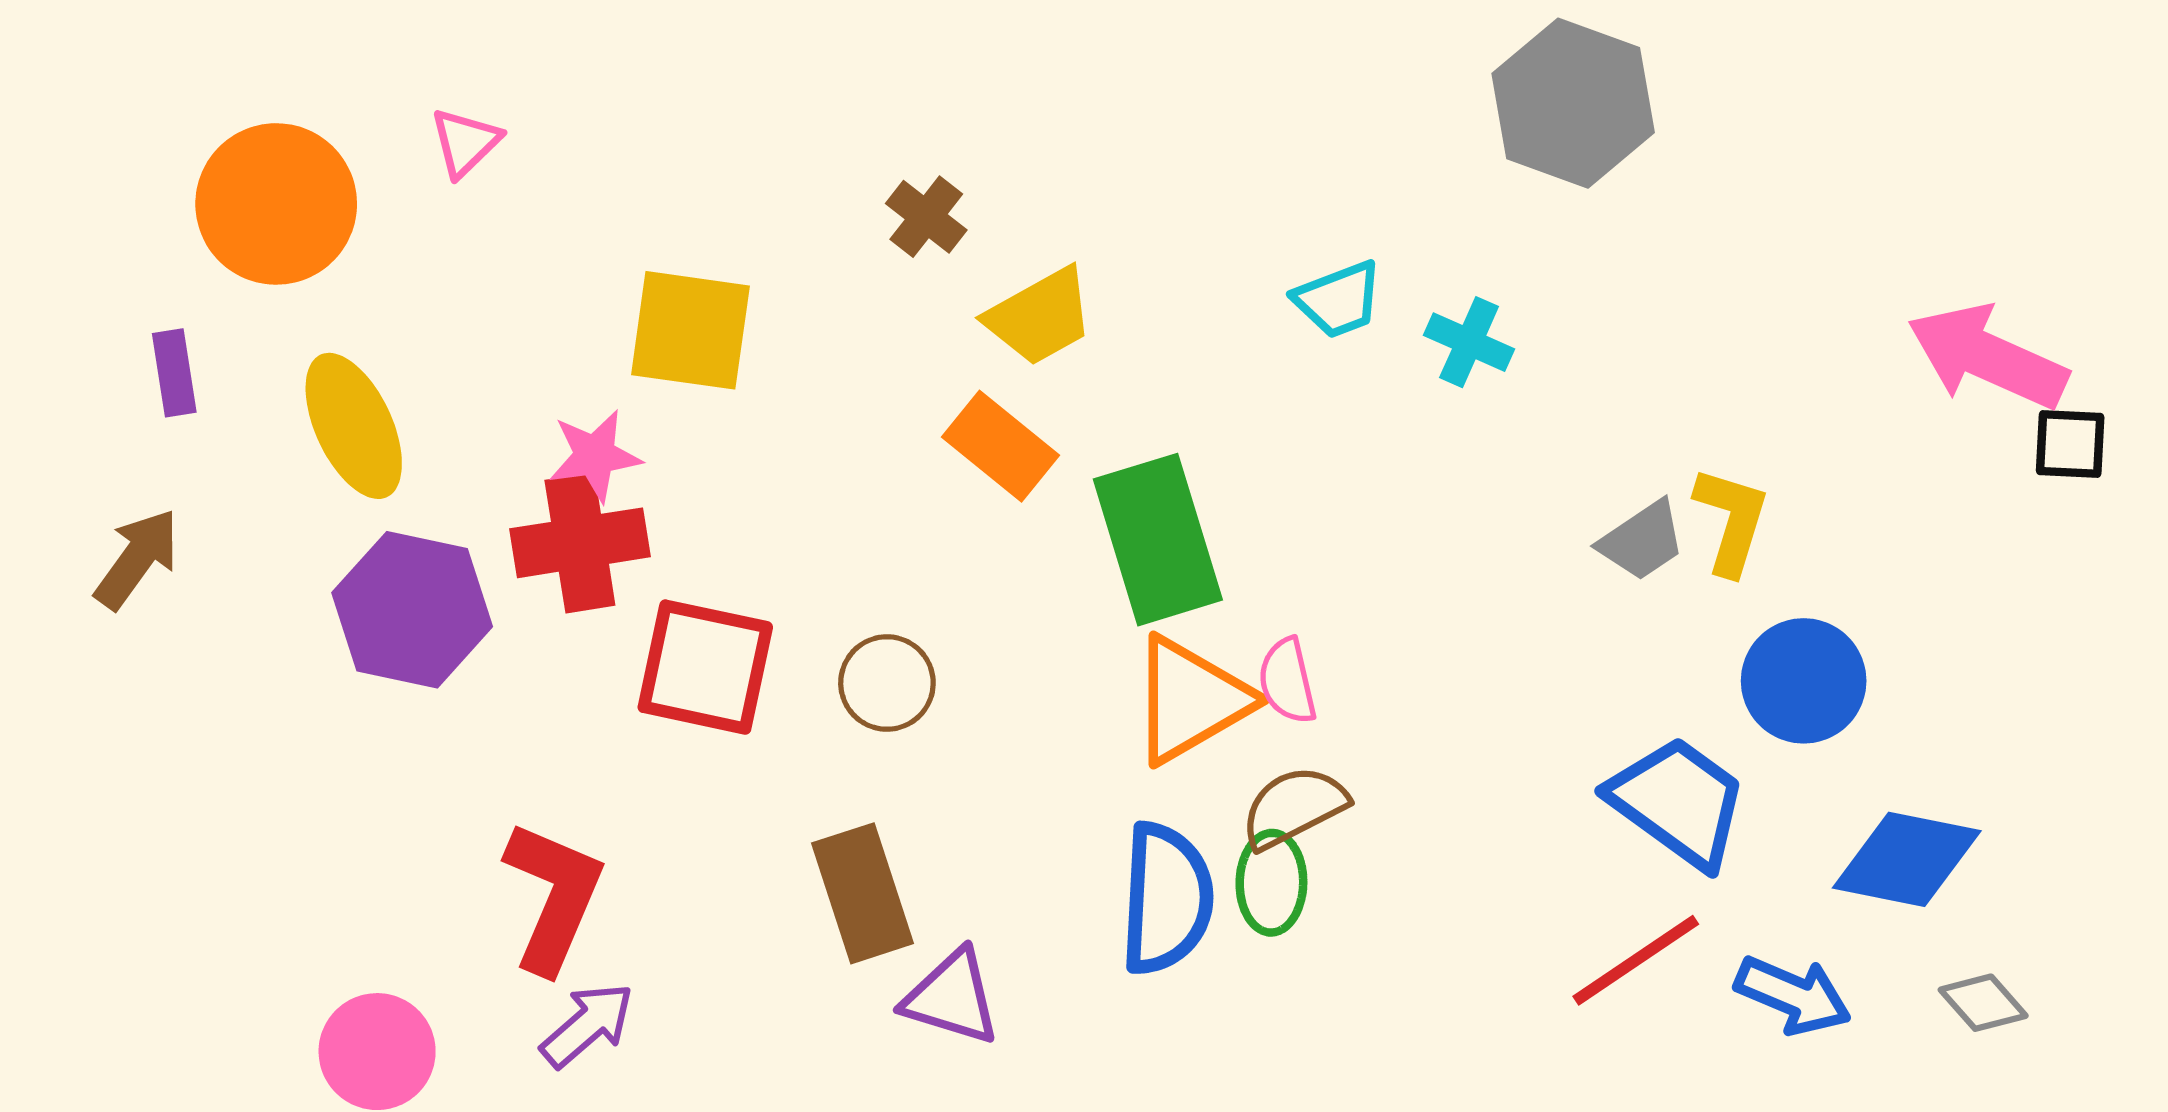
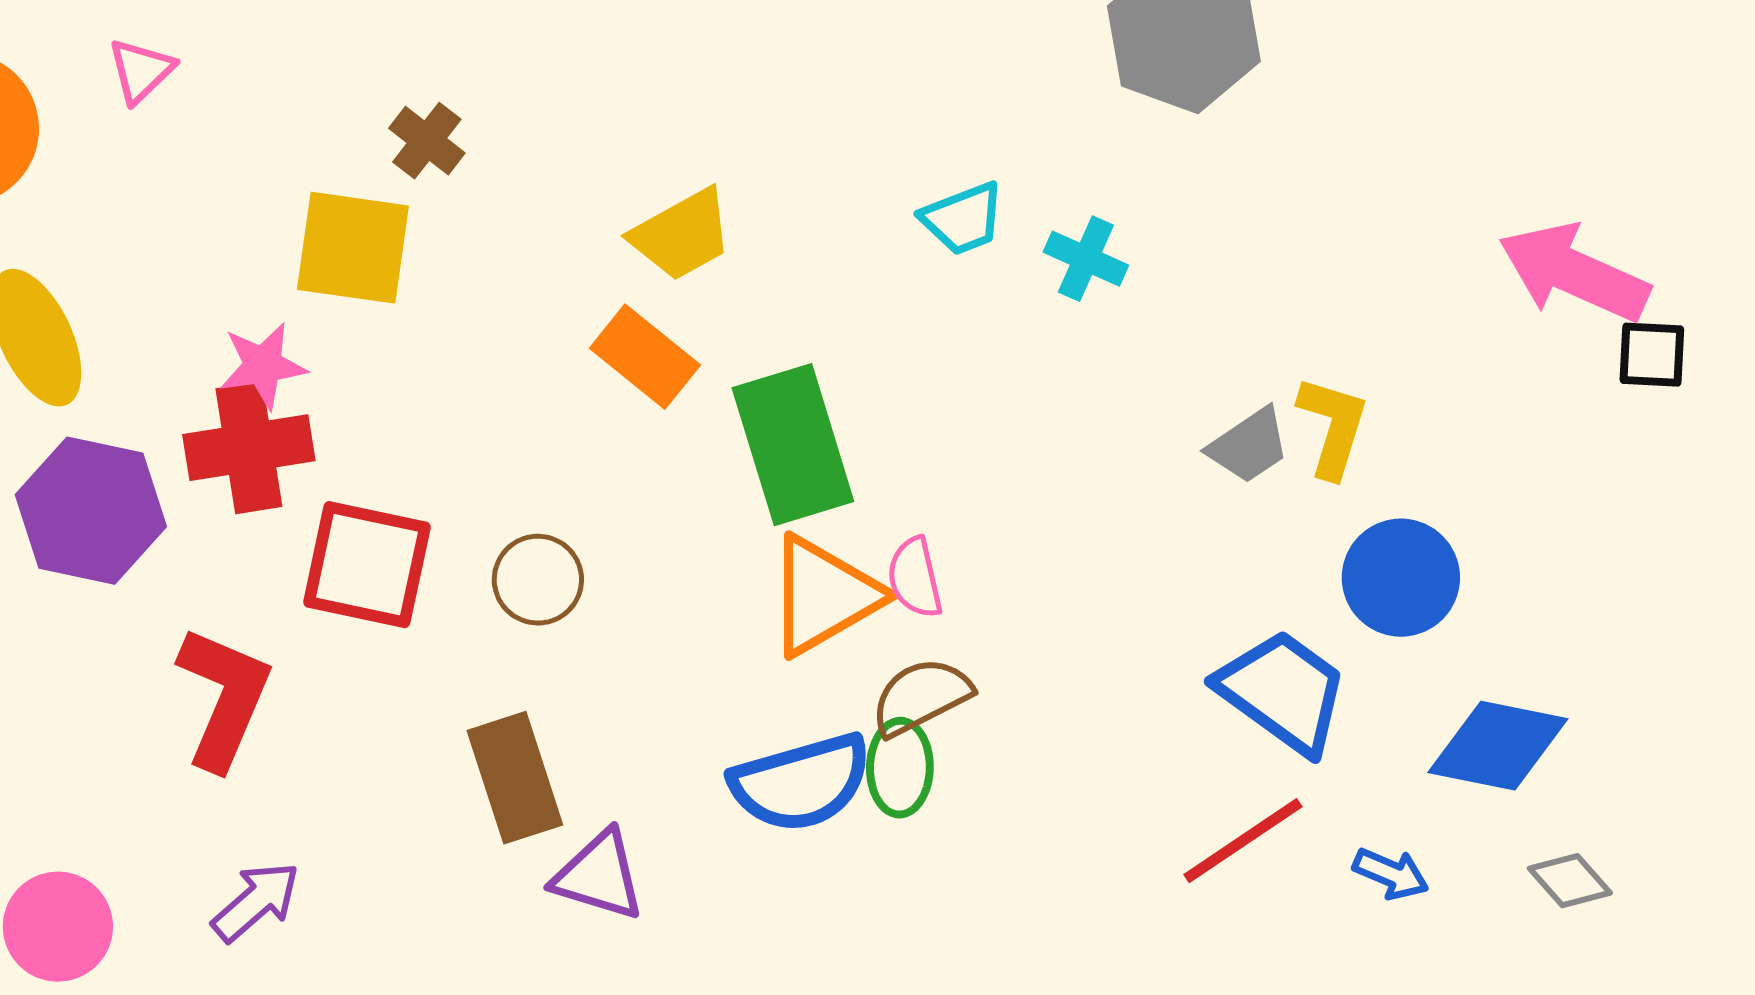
brown cross: (926, 217) -> (427, 141), moved
red L-shape: (553, 896) -> (224, 698), moved
blue semicircle: (1166, 899) -> (801, 783), turned 71
blue arrow: (1793, 995) -> (1391, 874), size x0.7

